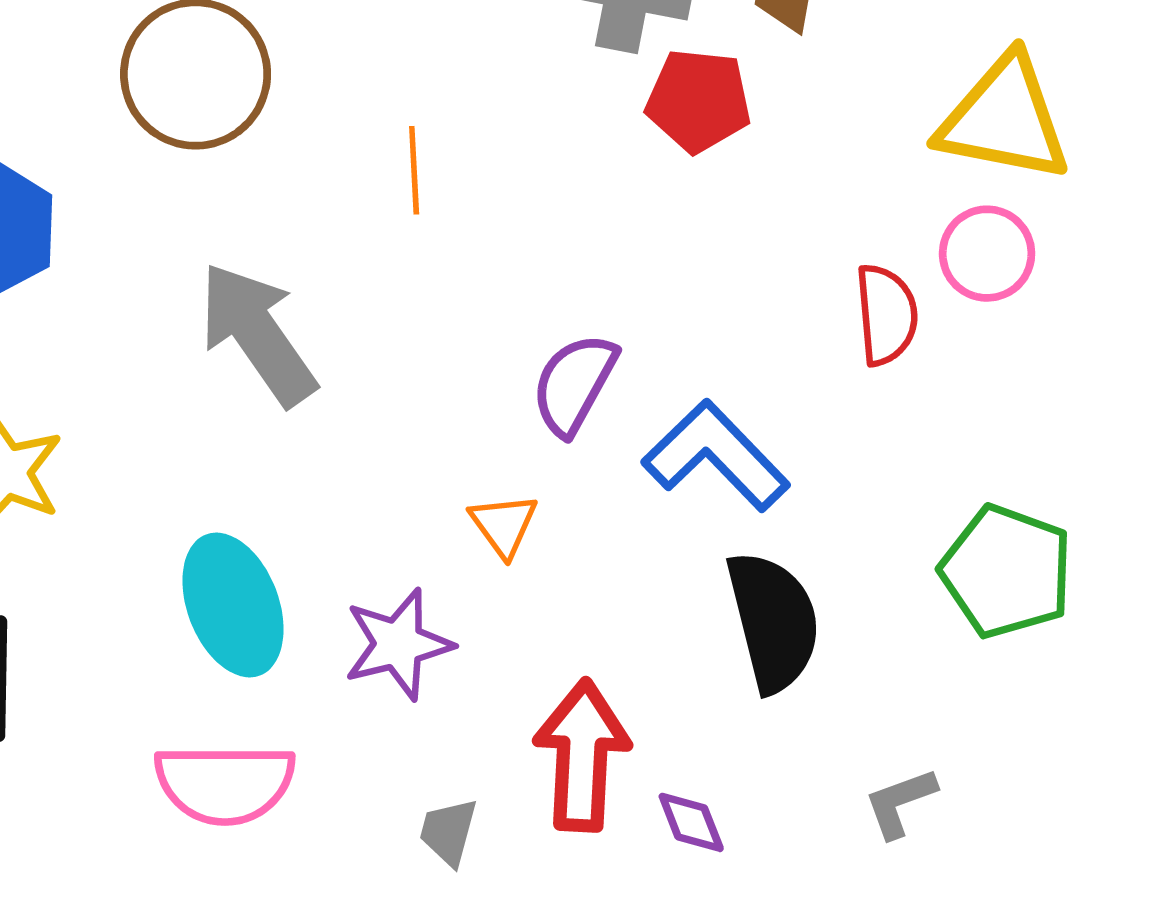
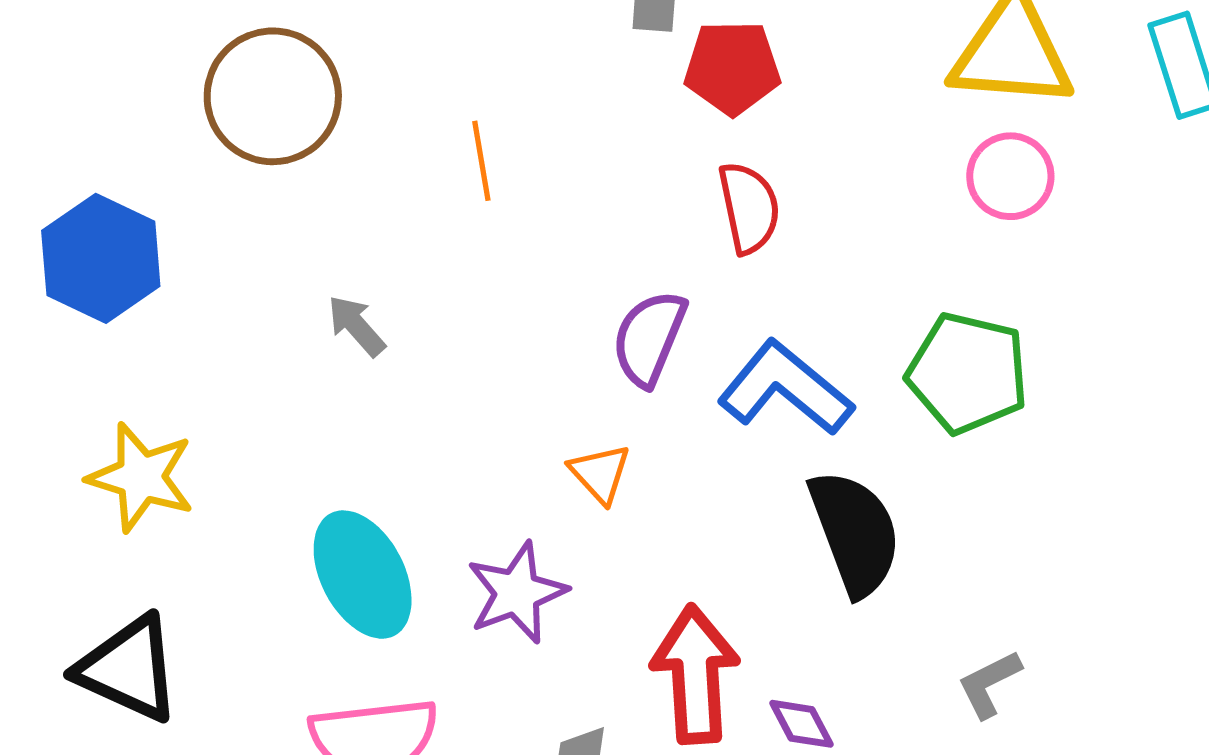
red semicircle: (886, 315) -> (749, 208), moved
gray arrow: (257, 334) -> (356, 326), size x0.5
green pentagon: (1007, 571) -> (968, 373), moved

